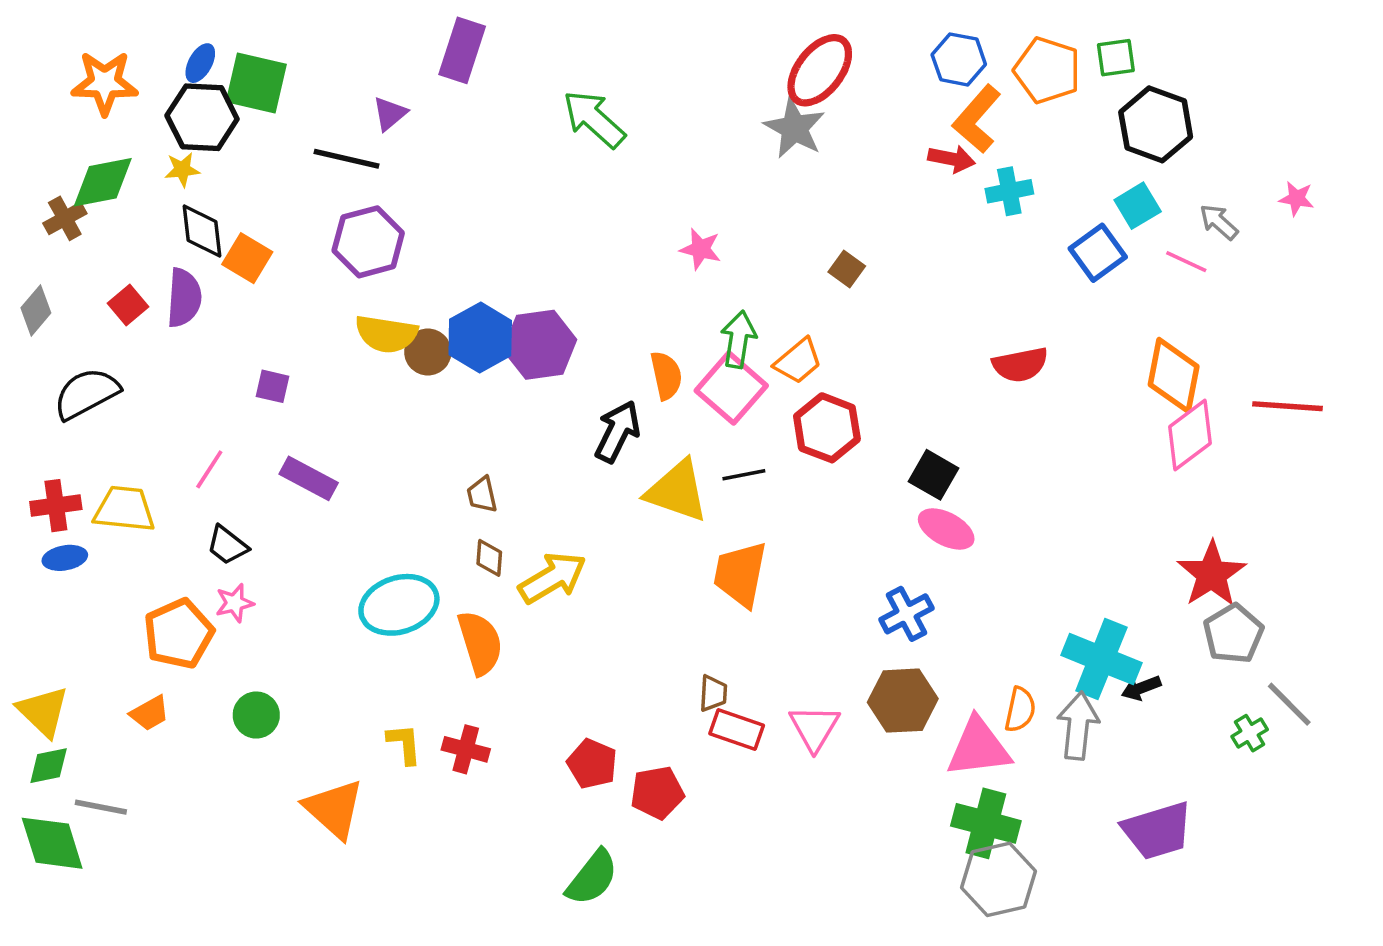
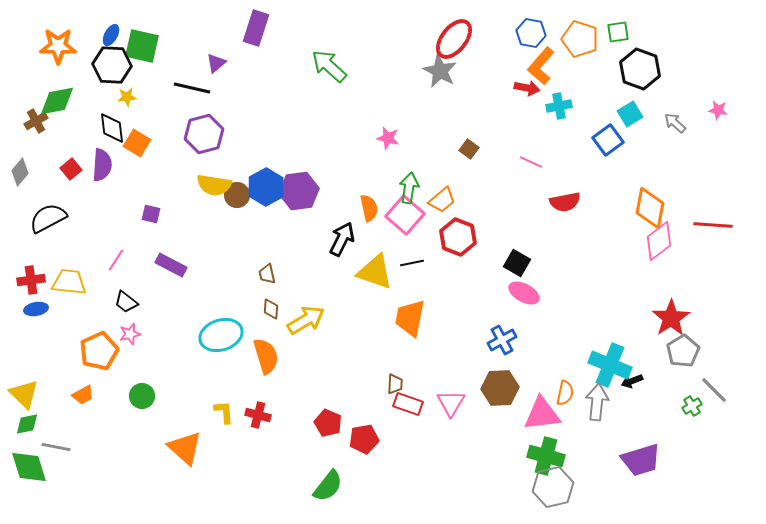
yellow star: (182, 170) -> (127, 97), moved
pink line: (1186, 262) -> (531, 162), moved

